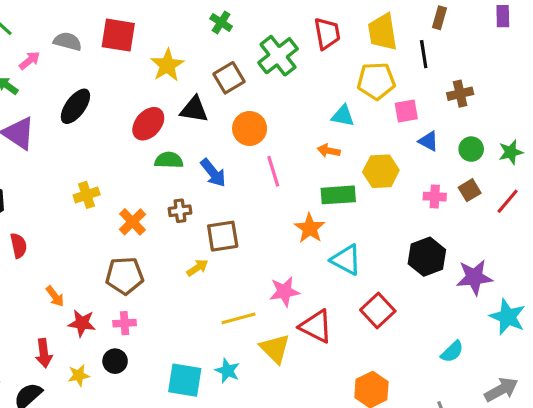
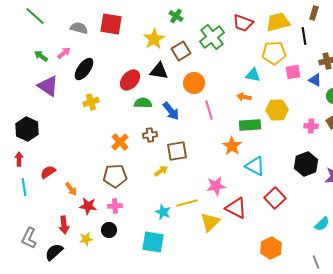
yellow trapezoid: (383, 32) -> (278, 22), turned 85
red trapezoid: (327, 34) -> (243, 23), turned 120
pink arrow: (30, 60) -> (64, 53), moved
yellow star: (167, 65) -> (154, 39), moved
blue triangle: (428, 141) -> (315, 80), moved
yellow cross: (87, 195) -> (91, 102), moved
red semicircle: (19, 246) -> (48, 172), moved, turned -112
yellow triangle: (275, 348) -> (210, 222), turned 30
cyan star: (227, 371) -> (163, 212), moved

